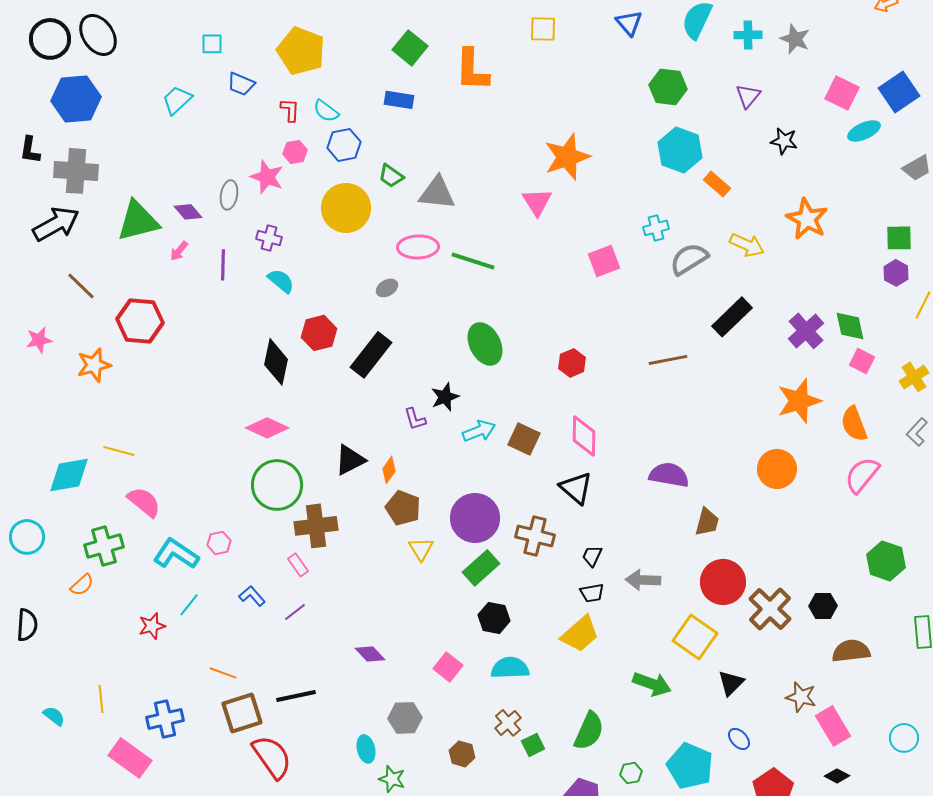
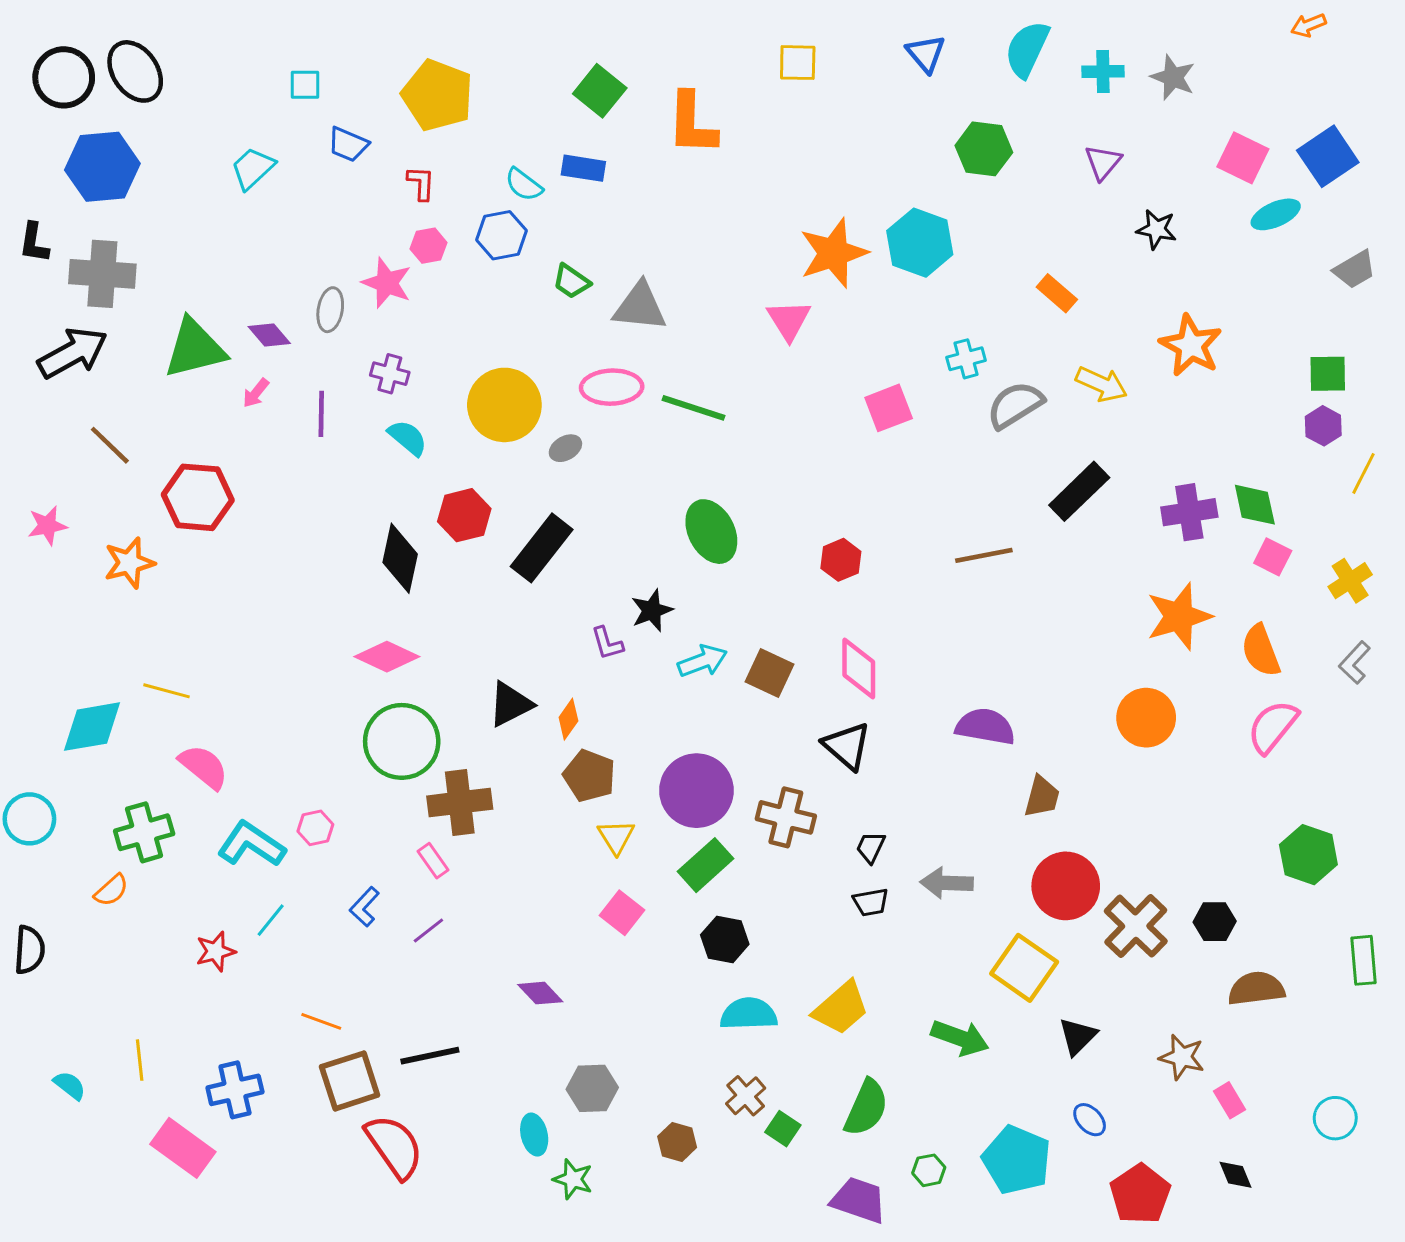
cyan semicircle: (326, 111) -> (524, 185), moved
cyan hexagon: (680, 150) -> (920, 243), moved
yellow circle: (346, 208) -> (504, 405), moved
purple cross: (806, 331) -> (1189, 512), turned 33
blue L-shape: (252, 596) -> (364, 907), turned -96
yellow trapezoid: (580, 634) -> (841, 1008), moved
pink square: (448, 667) -> (622, 913), moved
pink rectangle: (833, 726) -> (1230, 1100), size x0.6
green square: (533, 745) -> (783, 1129), turned -30
black diamond: (837, 776) -> (1235, 1175), turned 40

